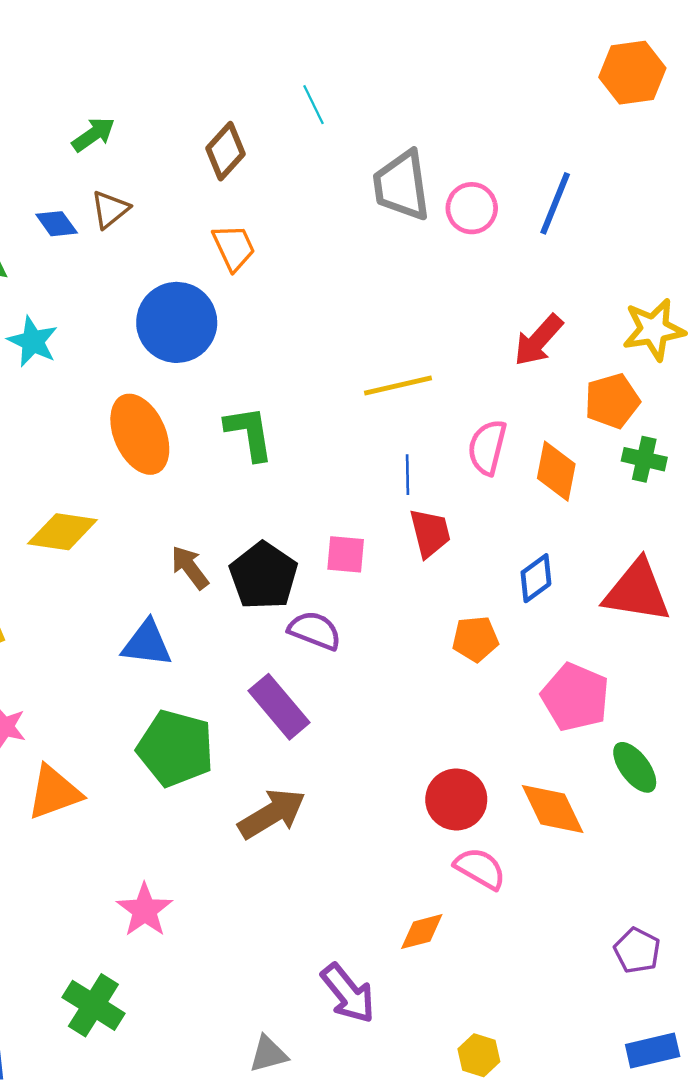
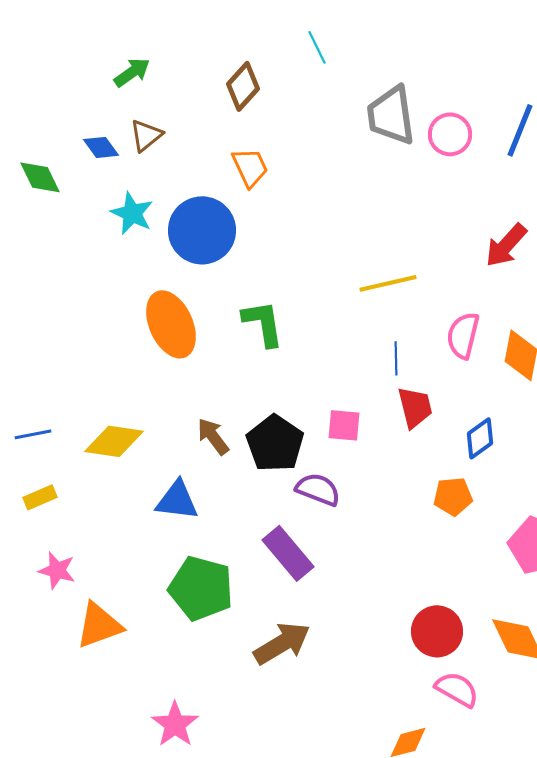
cyan star: (33, 341) -> (132, 213), moved
yellow diamond: (62, 532) -> (114, 441), moved
blue diamond: (536, 578) -> (480, 438), moved

